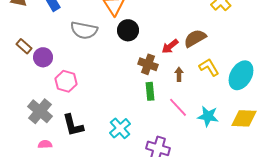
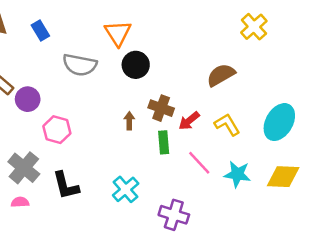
red arrow: (170, 46) -> (189, 121), moved
yellow L-shape: (209, 67) -> (227, 125), moved
brown arrow: (179, 74) -> (129, 121), moved
pink semicircle: (45, 144) -> (20, 202), moved

